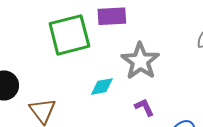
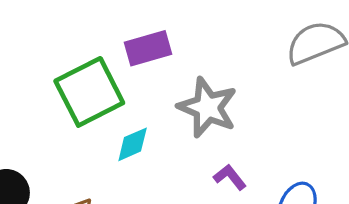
cyan diamond: (102, 87) -> (133, 144), moved

